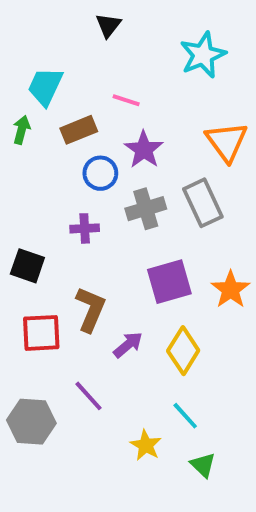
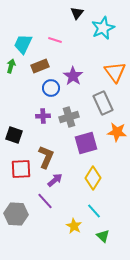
black triangle: (108, 25) -> (77, 13), moved
pink line: (126, 100) -> (55, 40), moved
gray cross: (146, 209) -> (69, 117), moved
orange star: (231, 290) -> (117, 132), moved, turned -30
purple arrow: (128, 345) -> (55, 180), moved

